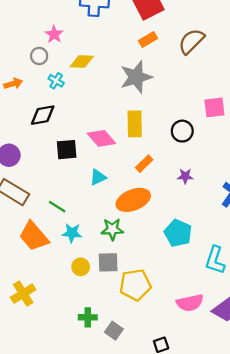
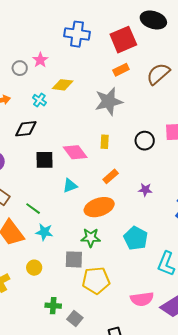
gray circle: (39, 56) -> (20, 68), moved
yellow rectangle: (135, 124) -> (105, 142), size x0.6
black circle: (182, 131) -> (145, 141), moved
green star: (112, 229) -> (91, 238), moved
yellow circle: (81, 267) -> (34, 268), moved

